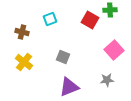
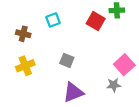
pink square: (114, 50) -> (124, 65), moved
yellow cross: (24, 62) -> (25, 66), turned 30

